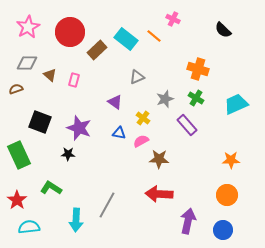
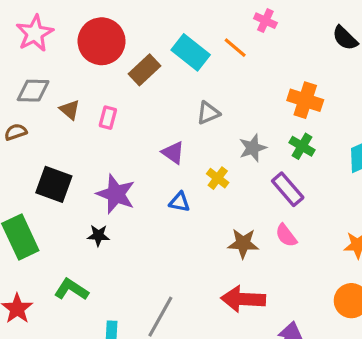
pink semicircle: (141, 141) -> (286, 235), moved, turned -98

